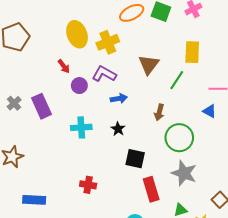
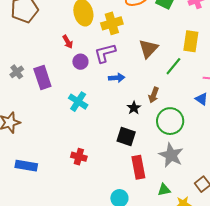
purple L-shape: (104, 74) -> (105, 53), turned -50
cyan cross: (81, 127) -> (78, 102), turned 30
black star: (118, 129) -> (134, 108), moved

